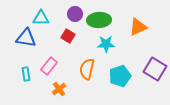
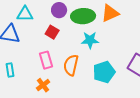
orange triangle: (138, 27) -> (110, 13), moved
pink rectangle: (49, 66) -> (46, 60), moved, turned -54

